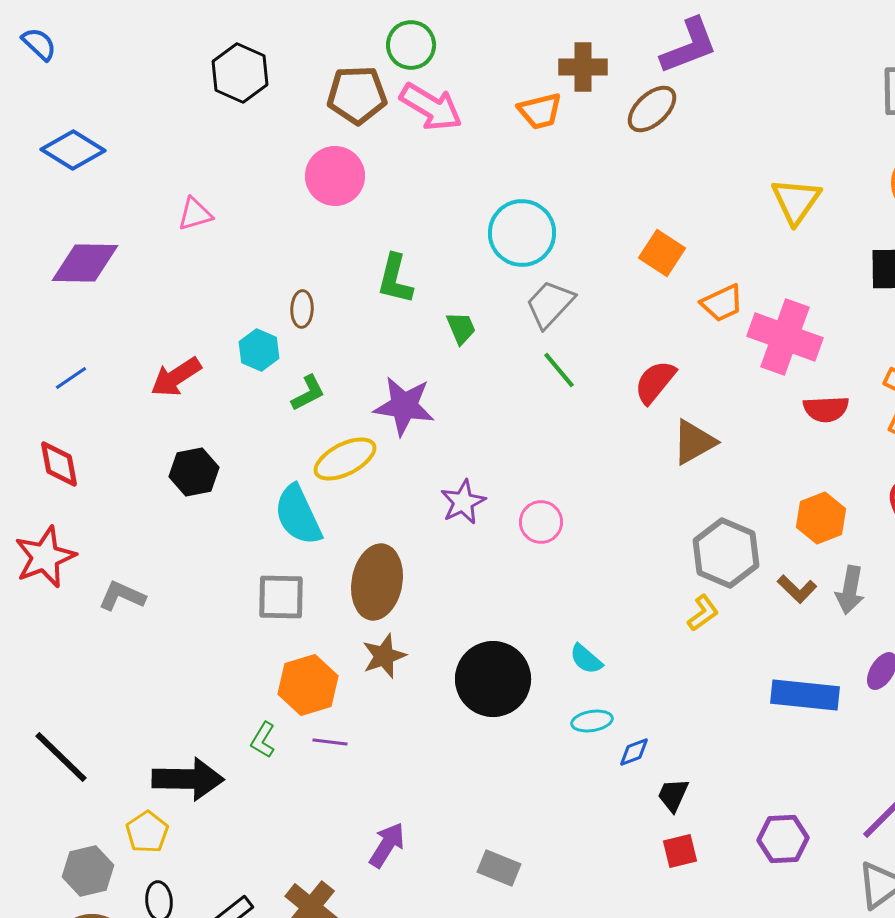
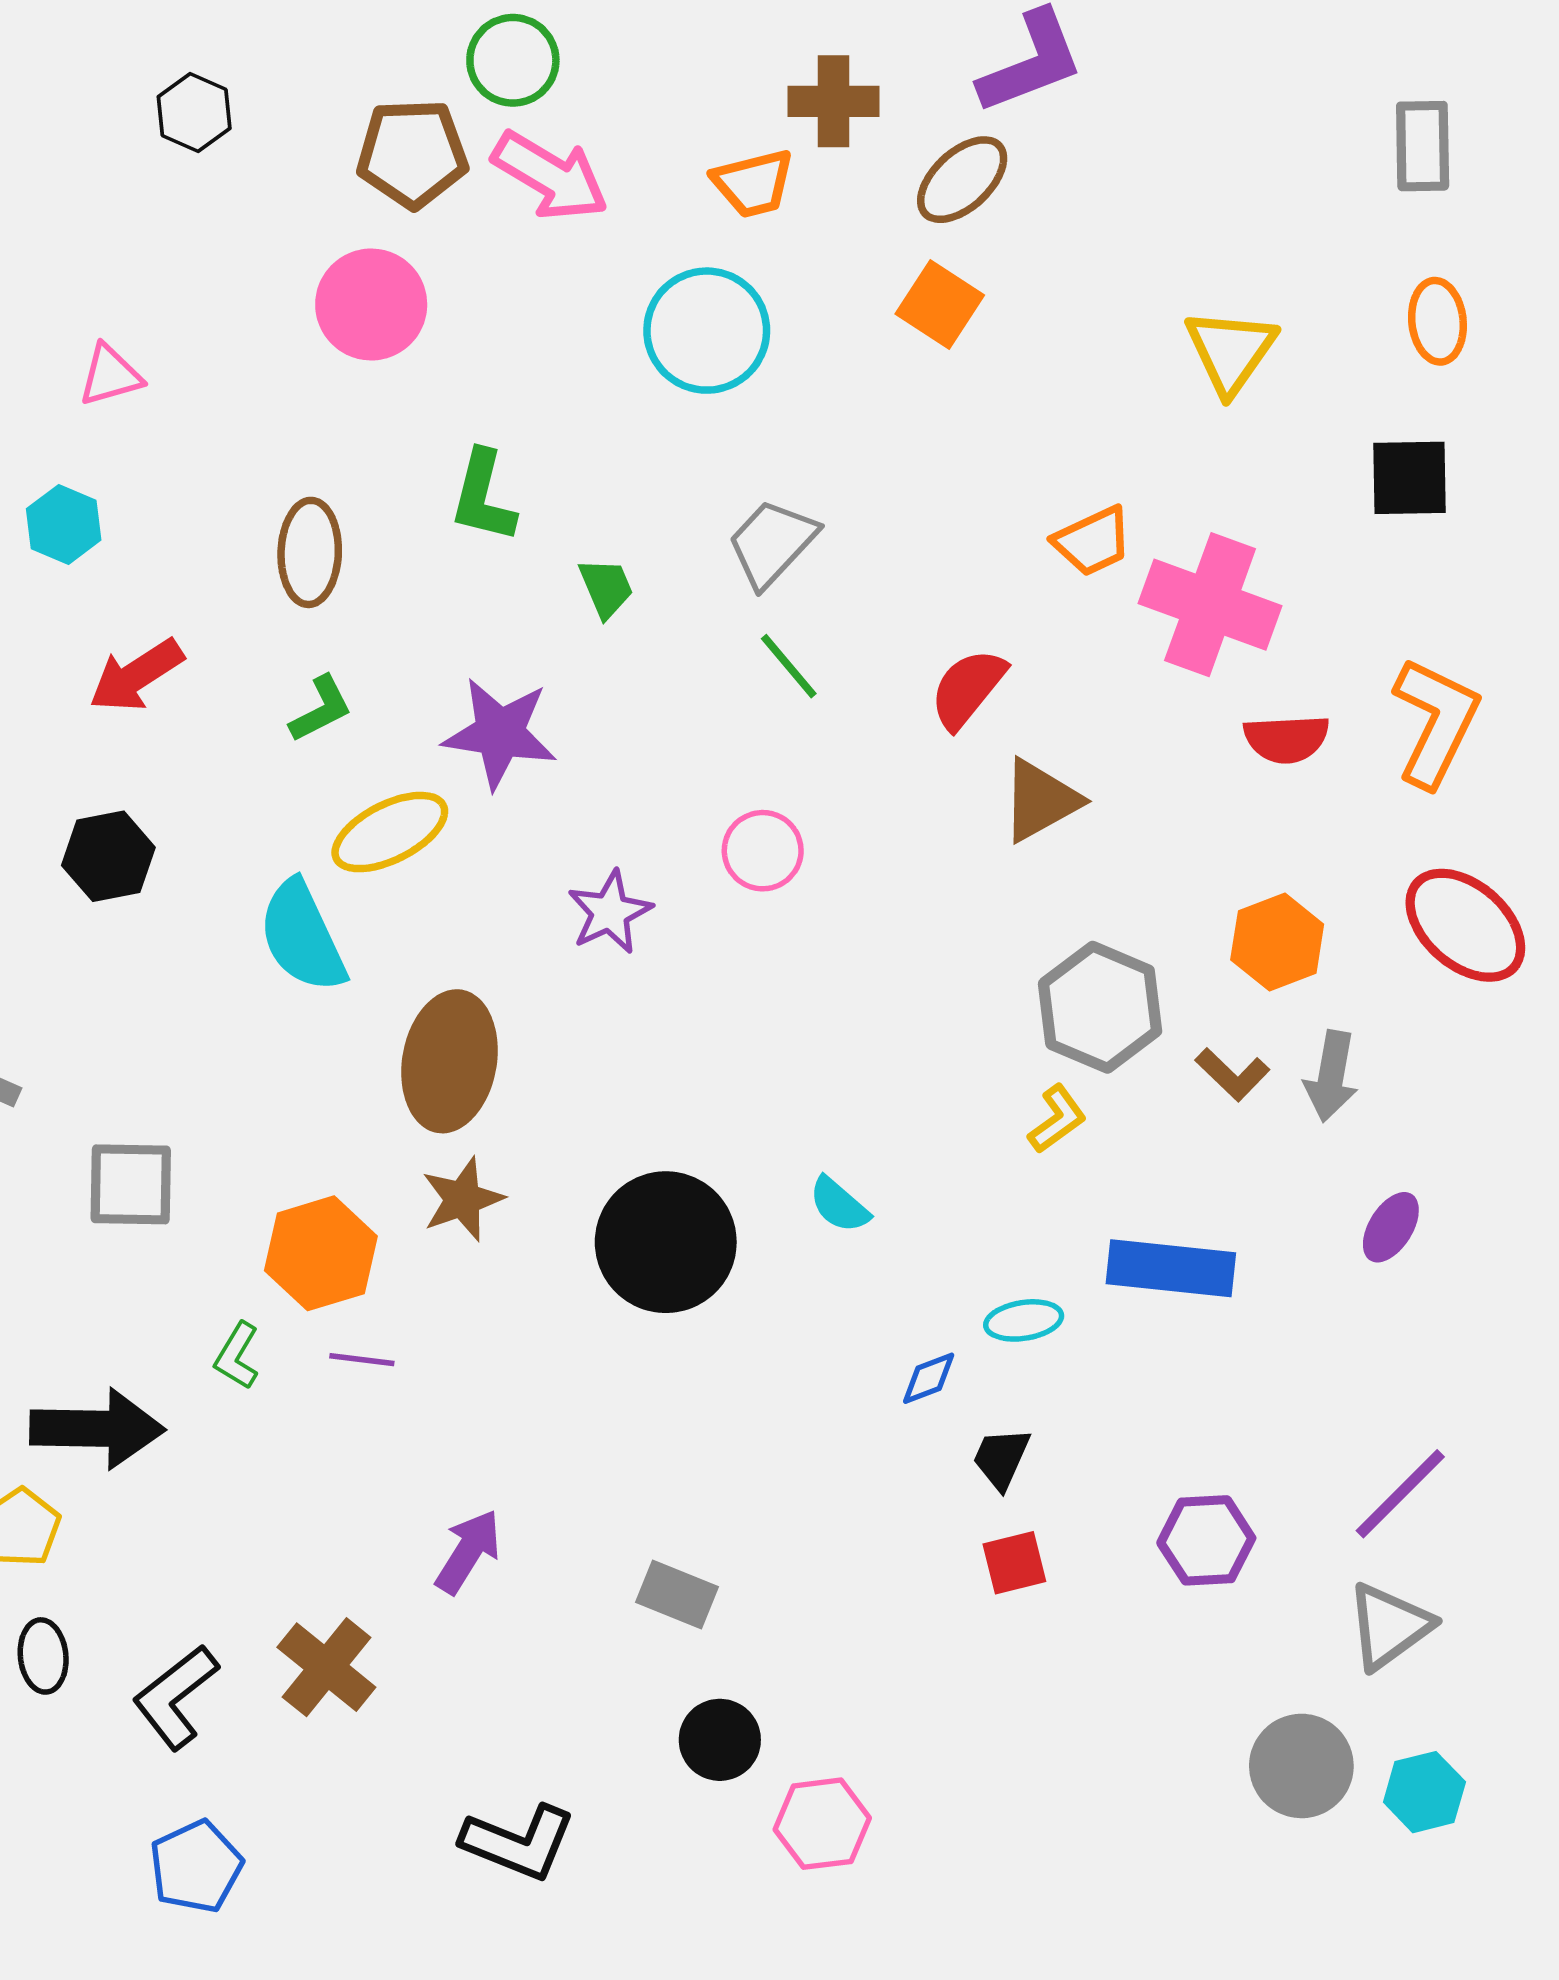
black hexagon: (240, 73) -> (194, 112), size x0.7
cyan circle: (522, 233) -> (707, 331), moved
orange square: (662, 253) -> (940, 304), moved
brown ellipse: (302, 309) -> (310, 552), size x1.5
cyan hexagon: (259, 350) -> (64, 524), moved
red arrow: (176, 377) -> (136, 675), moved
pink circle: (541, 522) -> (763, 851), moved
gray square: (281, 597) -> (131, 1184), moved
blue rectangle: (805, 695) -> (1171, 1268), moved
cyan ellipse: (592, 721) -> (1024, 1320), moved

